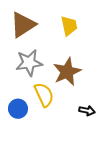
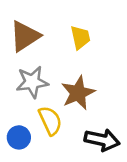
black arrow: (87, 111) -> (102, 140), size x1.8

